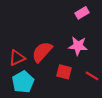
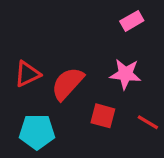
red triangle: (17, 58) -> (27, 74), moved
cyan pentagon: (23, 82) -> (37, 132), turned 30

